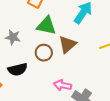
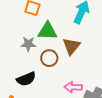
gray star: (13, 37) -> (28, 44), moved

